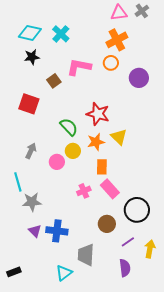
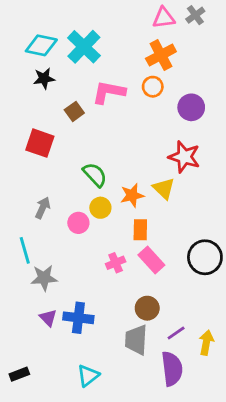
cyan cross: (61, 34) -> (84, 47), size x1.4
red star: (98, 114) -> (184, 157), moved
black circle: (137, 210) -> (205, 257), moved
gray trapezoid: (86, 255) -> (136, 340), moved
purple semicircle: (125, 268) -> (172, 369), size x1.4

